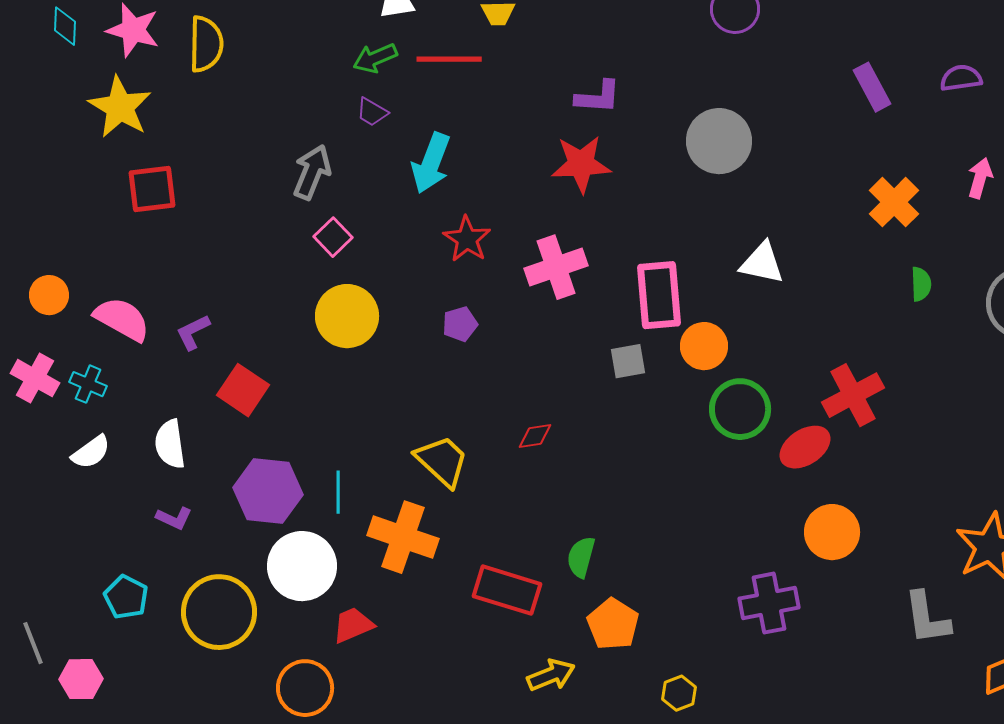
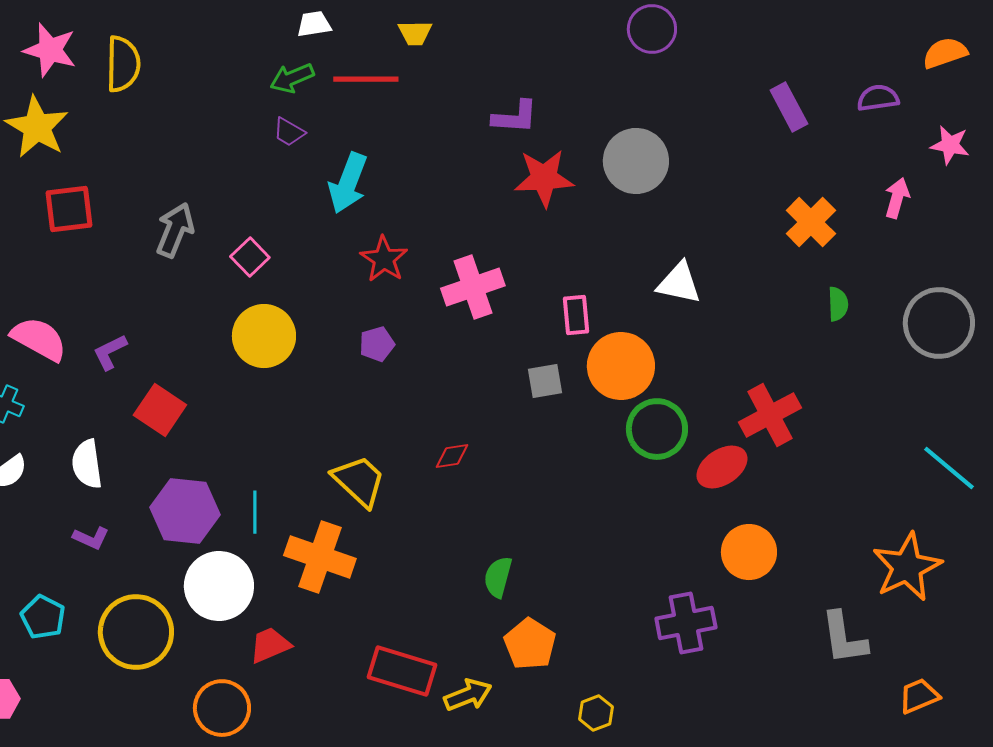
red star: (581, 164) -> (544, 178), moved
gray arrow: (312, 172) -> (175, 230), moved
pink rectangle: (659, 295) -> (576, 315), size x0.6
orange circle: (704, 346) -> (621, 366), size x1.4
red rectangle: (507, 590) -> (402, 671), moved

